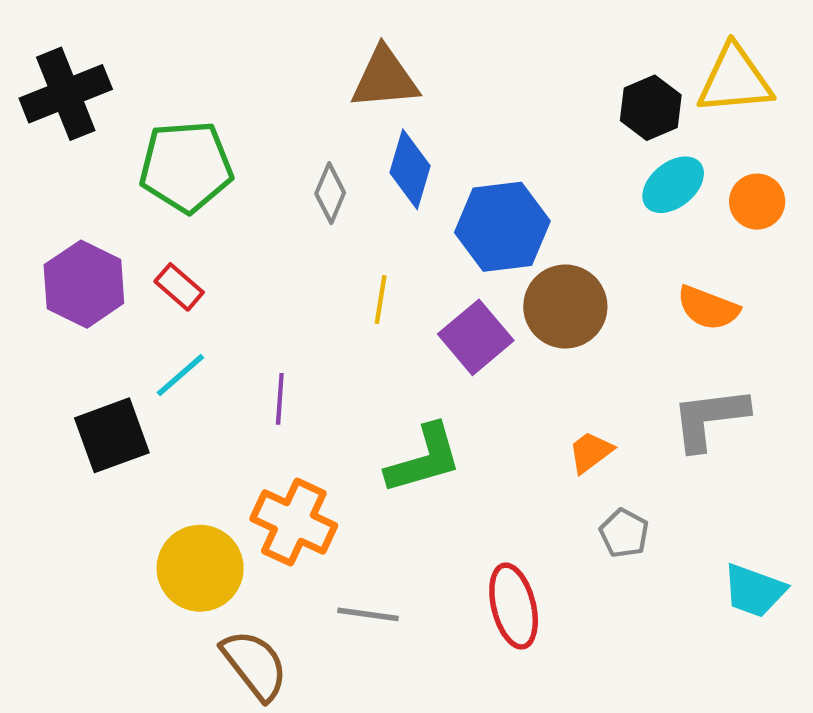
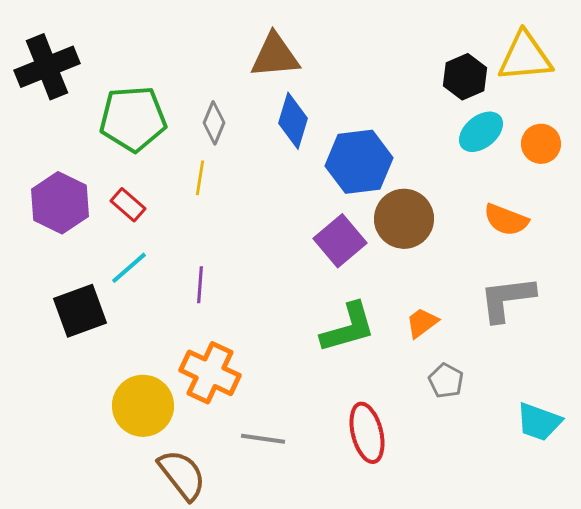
gray diamond: (330, 193) -> (214, 123), moved
yellow line: (381, 300) -> (200, 178), moved
green L-shape: (424, 459) -> (348, 328), moved

